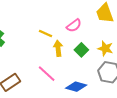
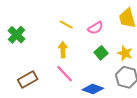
yellow line: (46, 34) -> (66, 25), moved
yellow arrow: (58, 48) -> (63, 50), moved

